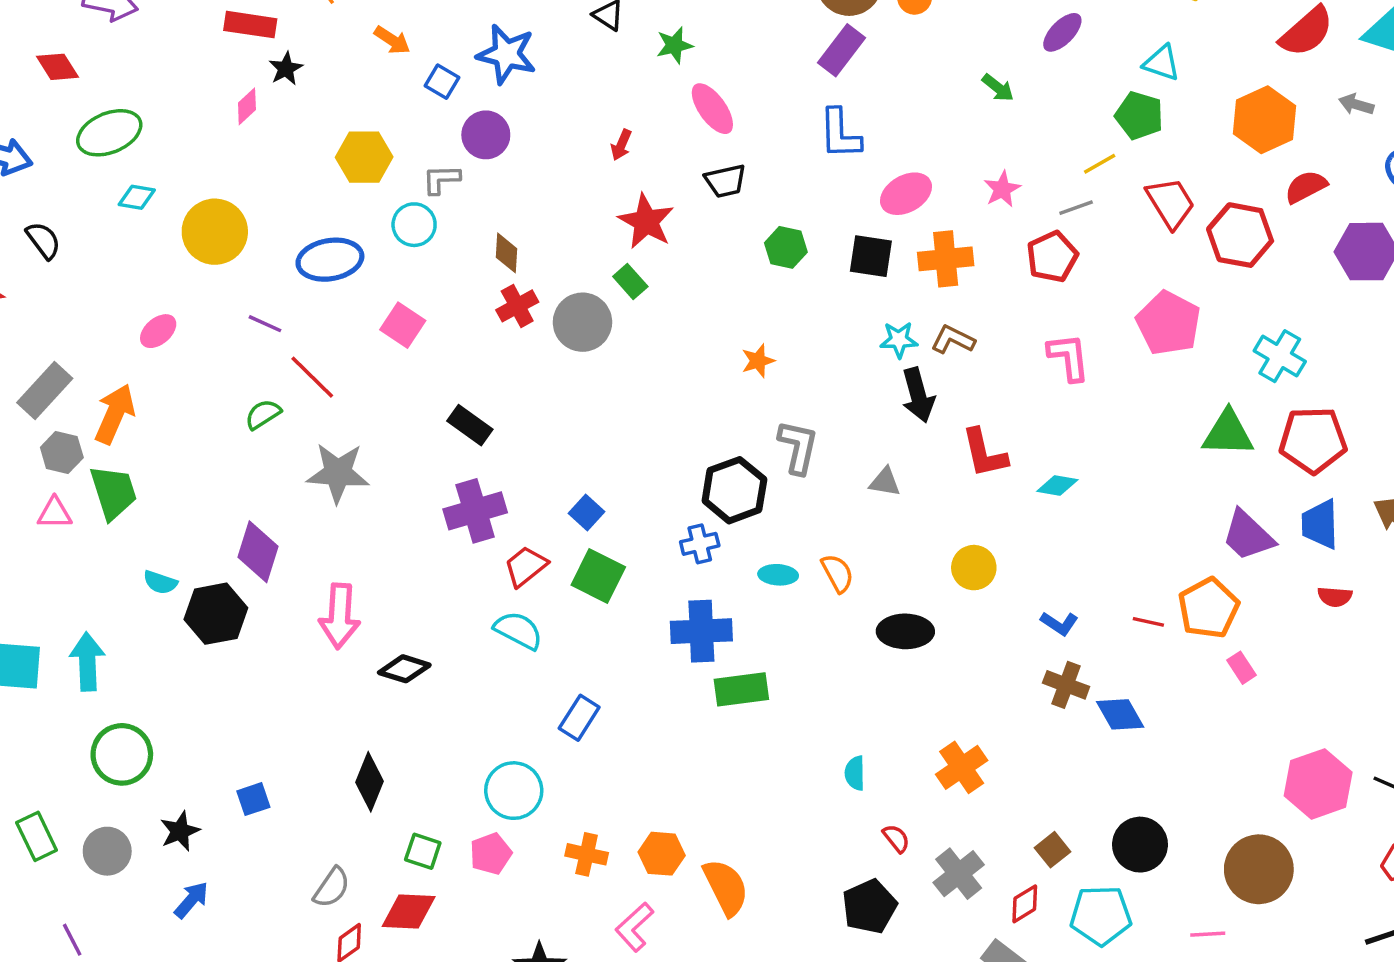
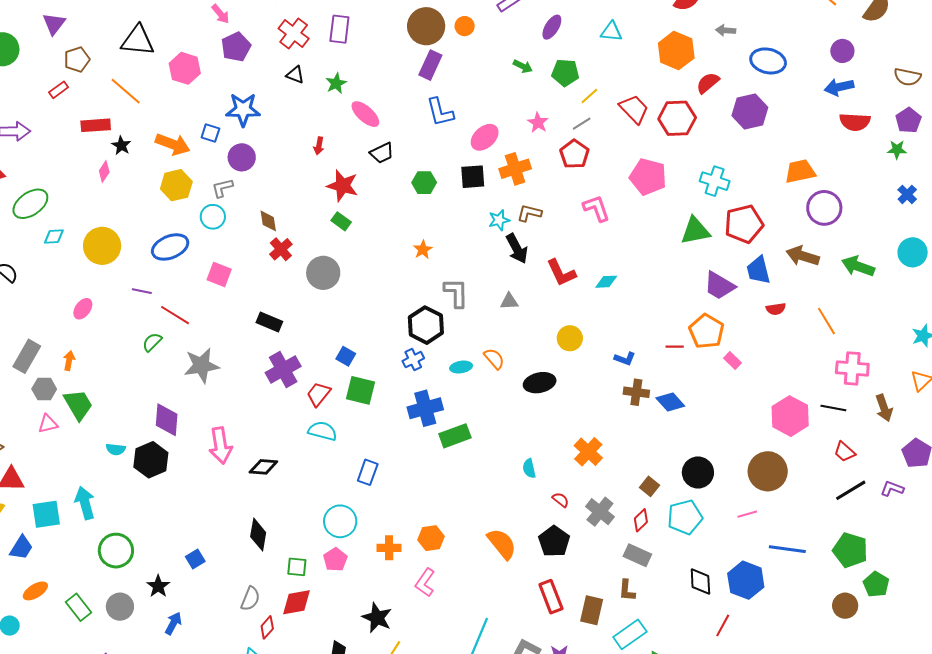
orange arrow: (392, 40) -> (173, 144), moved, size x1.6
green pentagon: (1139, 116) -> (565, 73), moved
gray circle: (582, 322) -> (323, 273), moved
orange arrow: (115, 414) -> (69, 361), size x0.6
orange semicircle: (726, 887) -> (502, 544), moved

